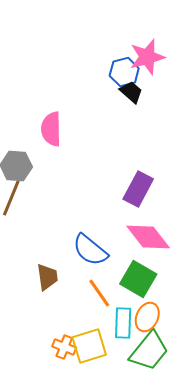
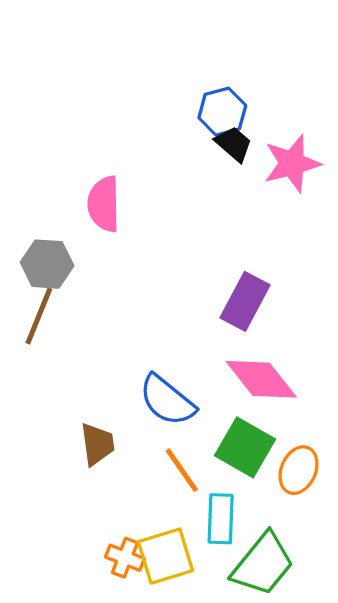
pink star: (147, 57) -> (292, 163), moved
orange ellipse: (147, 317) -> (299, 470), moved

